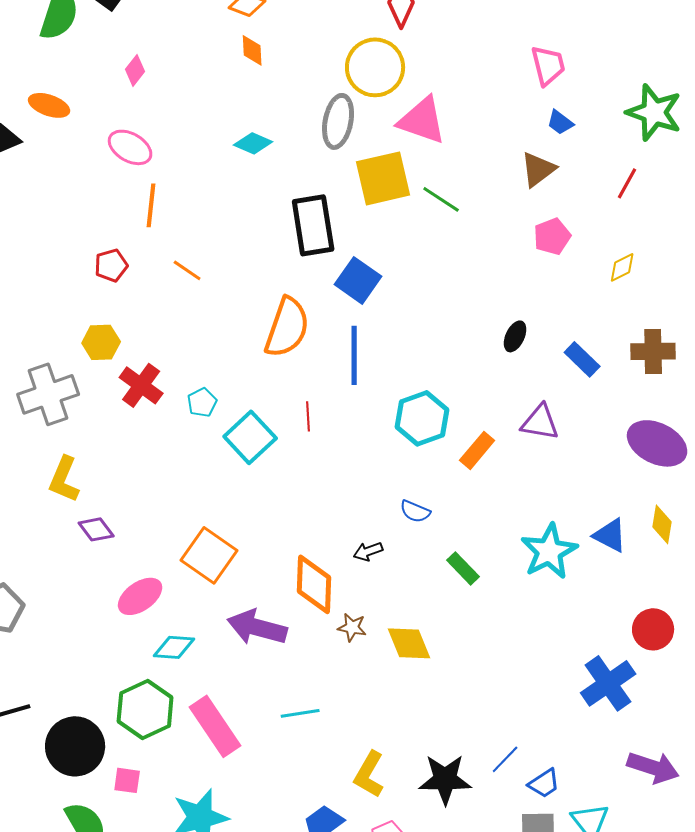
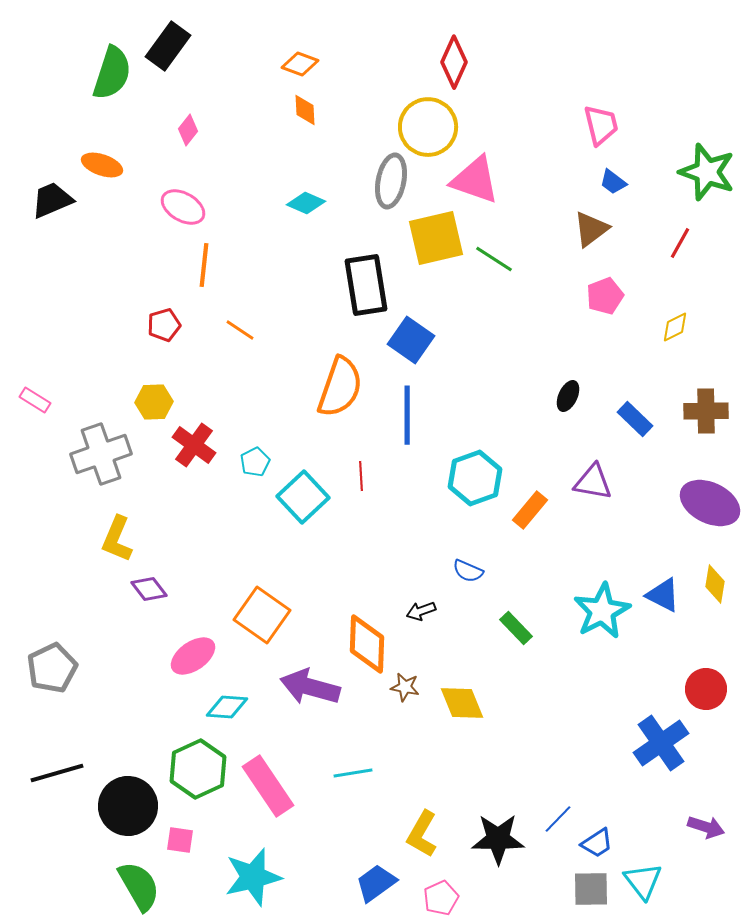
purple arrow: (653, 767) -> (706, 827), size x0.7

